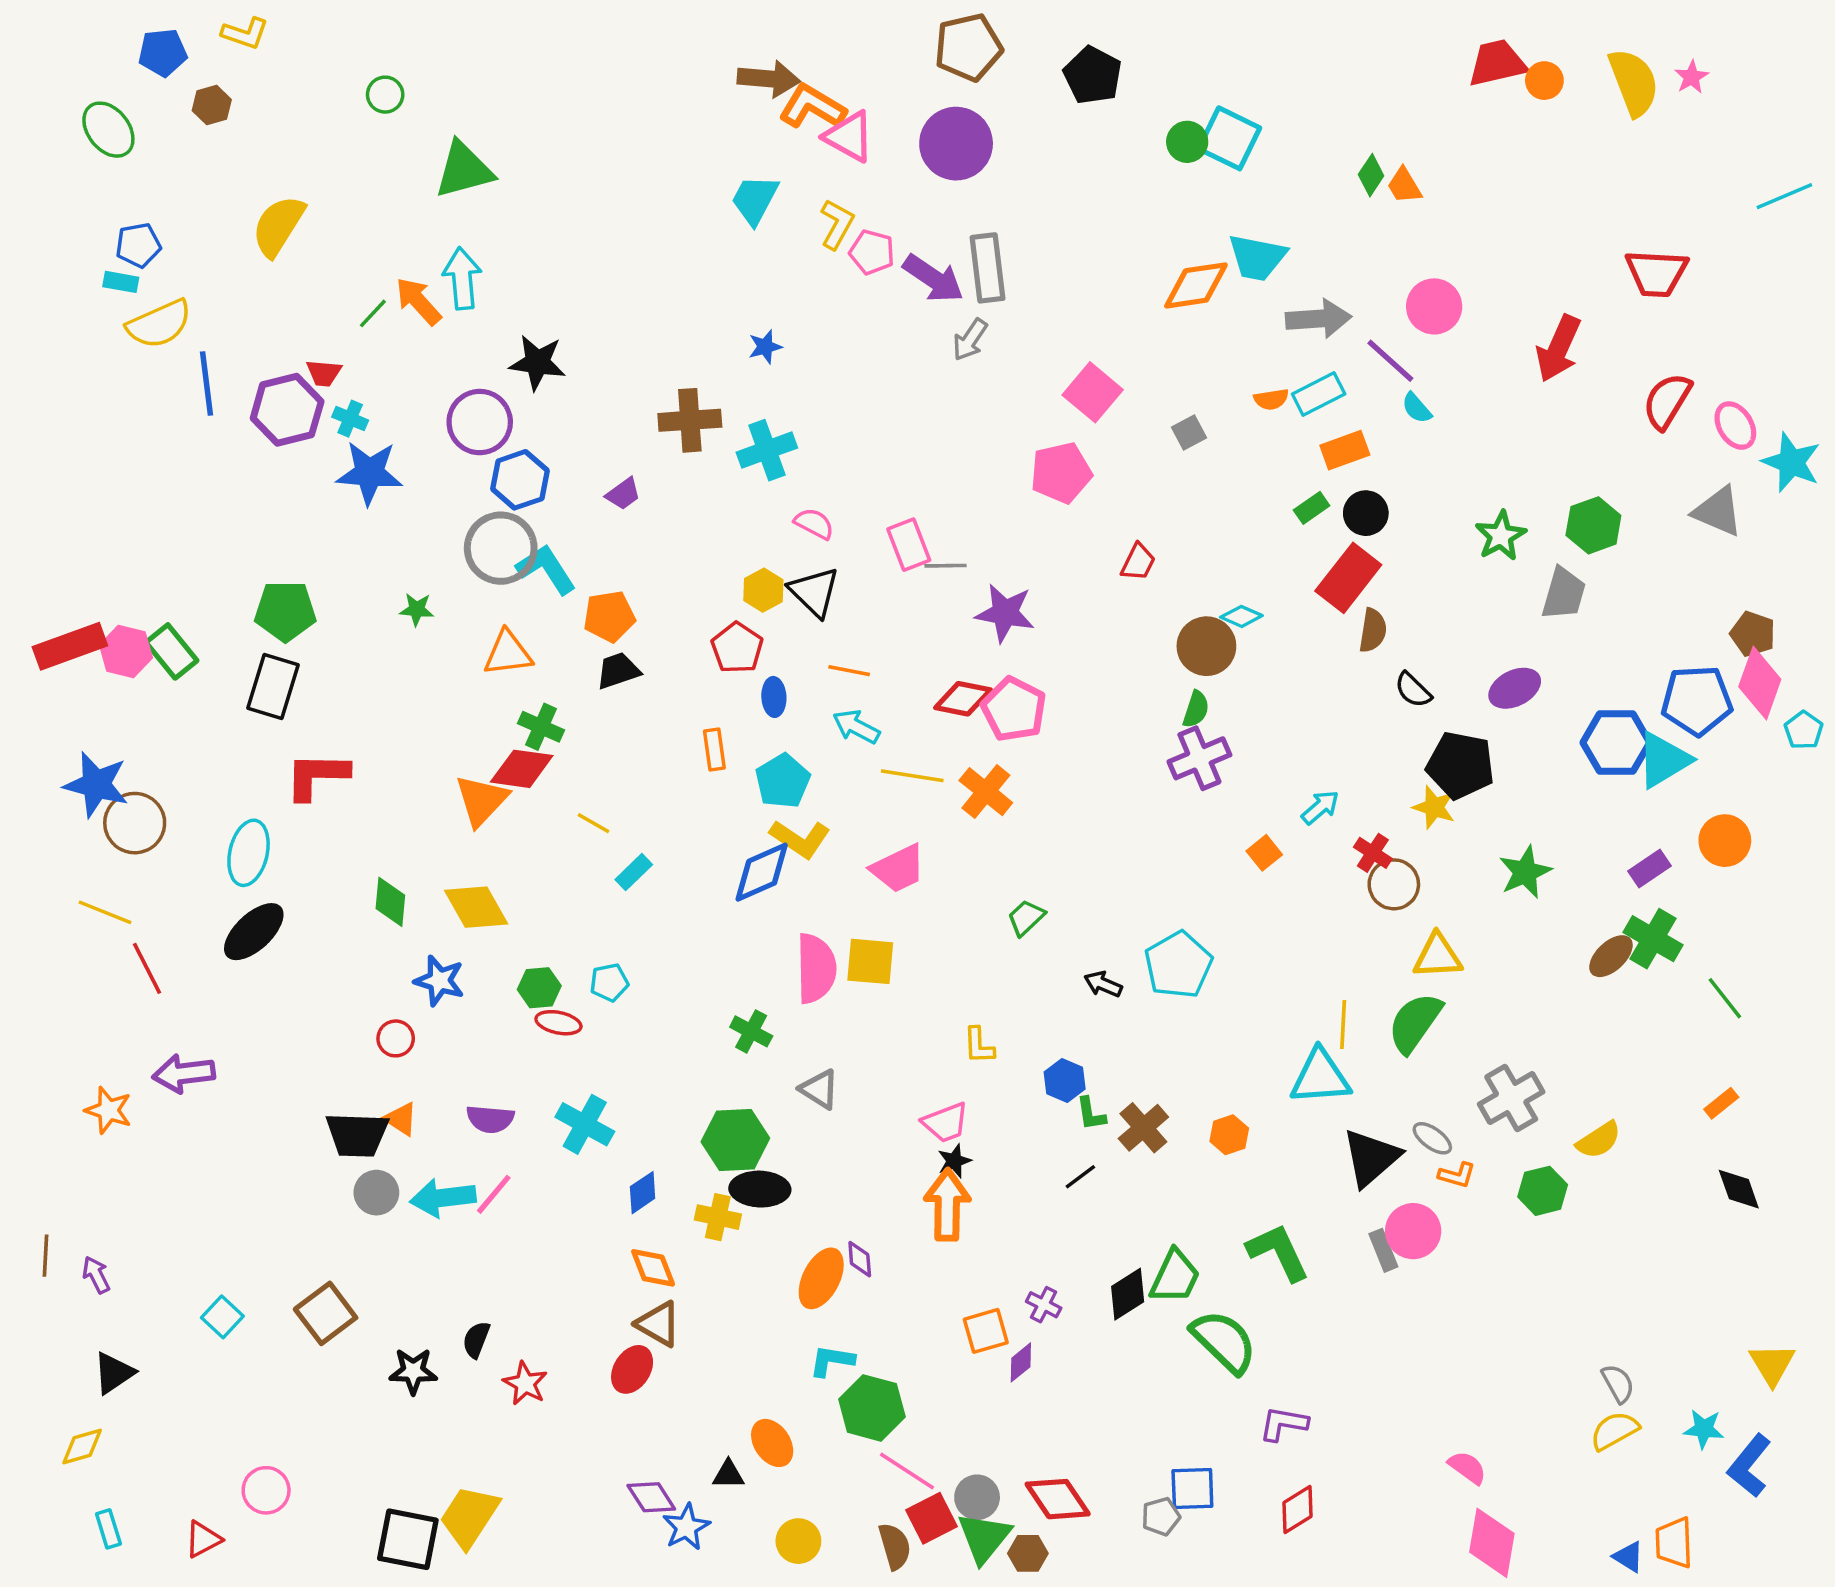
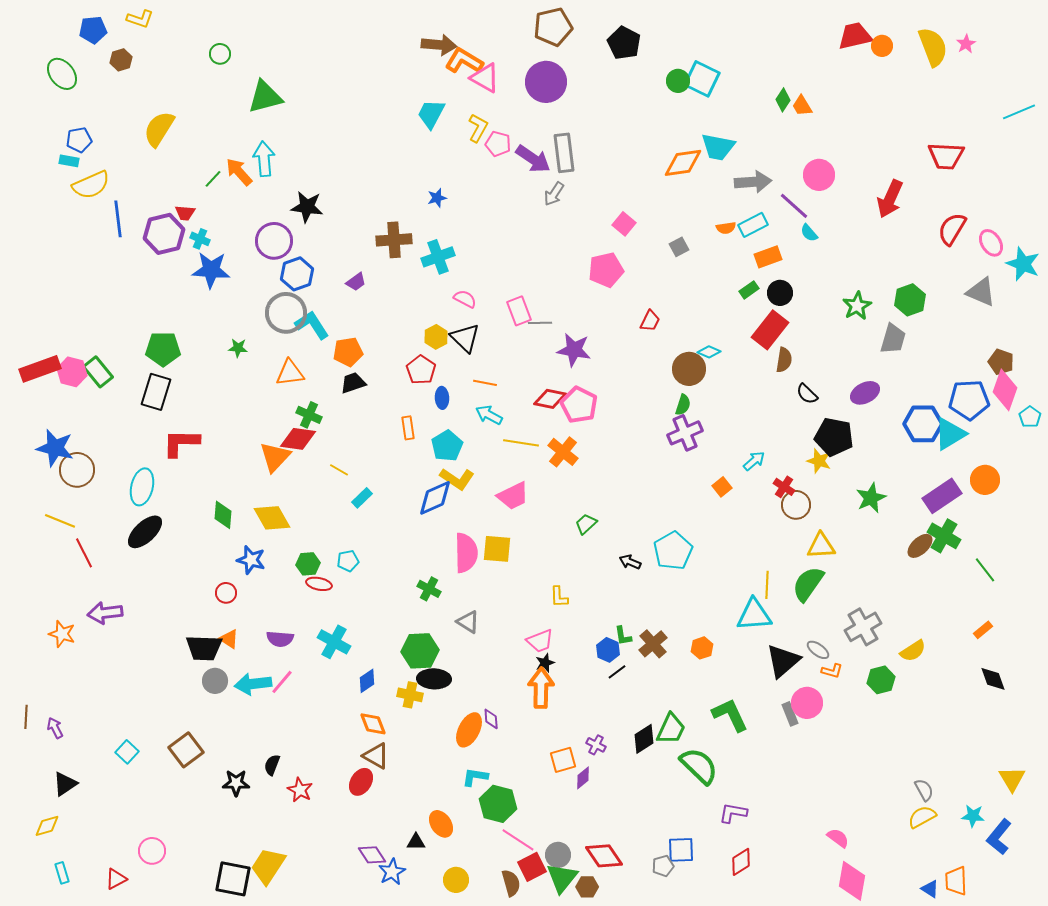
pink square: (1093, 392) -> (624, 224), size x0.7
purple rectangle: (1650, 869) -> (942, 496), size x1.6
blue hexagon: (1065, 1080) -> (608, 650), moved

